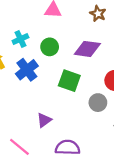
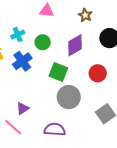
purple diamond: (87, 49) -> (75, 45), turned -40
gray circle: (98, 103) -> (69, 97), moved, size x1.5
purple triangle: (44, 120) -> (23, 108), moved

